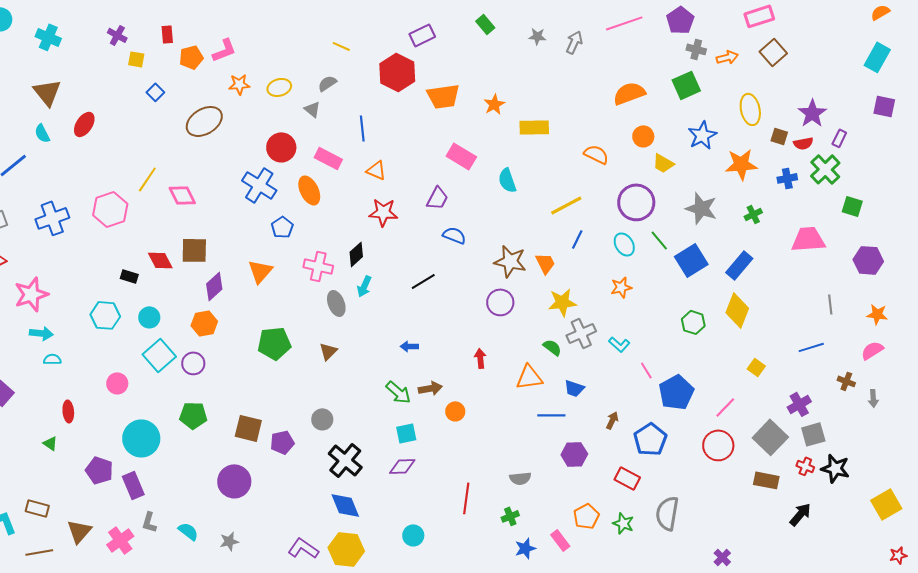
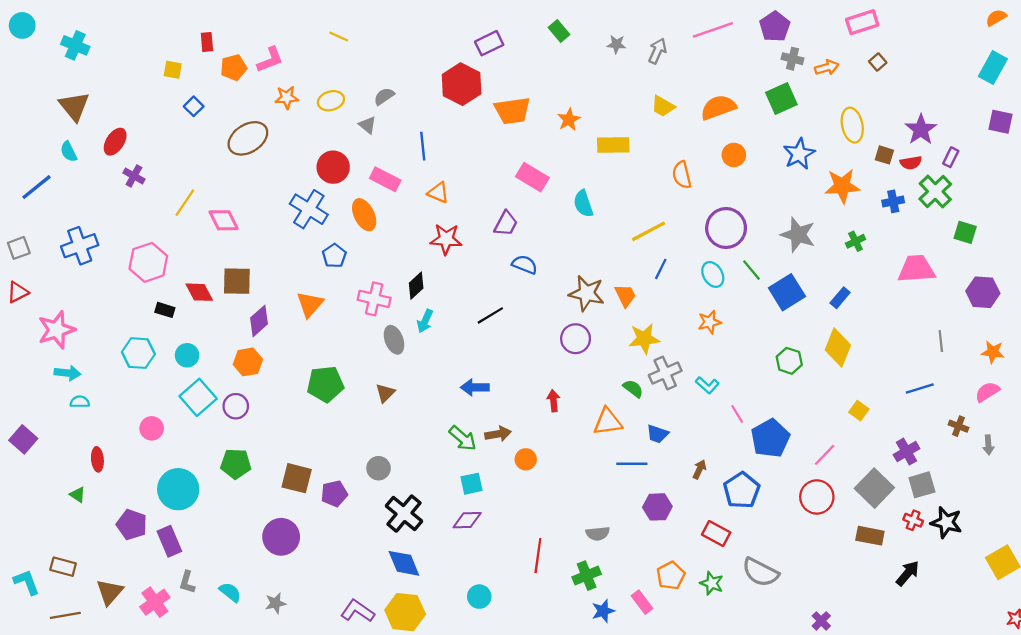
purple cross: (117, 35) -> (134, 176), moved
yellow line: (341, 46) -> (339, 37), moved
brown square: (773, 52) -> (878, 62), size x0.6
orange semicircle: (596, 154) -> (682, 175), turned -130
yellow trapezoid: (663, 163) -> (663, 106), moved
pink hexagon: (110, 209) -> (148, 262), moved
blue rectangle: (739, 265) -> (840, 298), size x0.7
blue arrow: (409, 346) -> (475, 387), size x1.4
gray semicircle: (667, 513) -> (760, 572), turned -72
green cross: (510, 516) -> (587, 576), size x1.4

